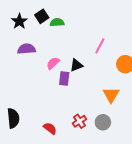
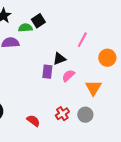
black square: (42, 16) -> (38, 21), moved
green semicircle: (57, 22) -> (25, 28), moved
pink semicircle: (53, 63) -> (68, 76), moved

